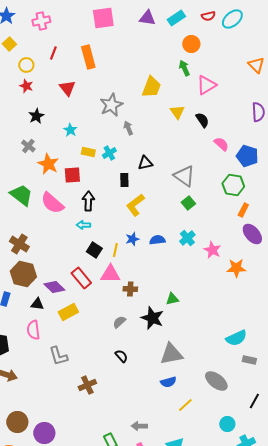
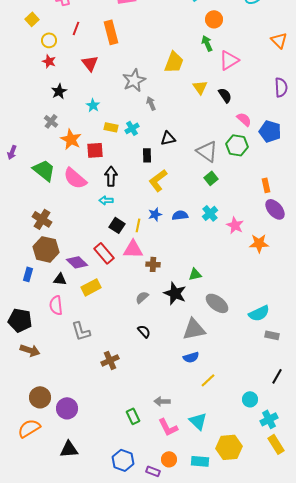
green hexagon: (233, 185) -> (237, 145), moved
orange rectangle: (243, 210) -> (266, 185), turned -40
gray ellipse: (216, 381) -> (217, 303), moved

